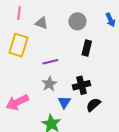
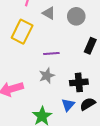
gray circle: (77, 21) -> (76, 16), moved
blue triangle: (64, 102) -> (68, 105), moved

